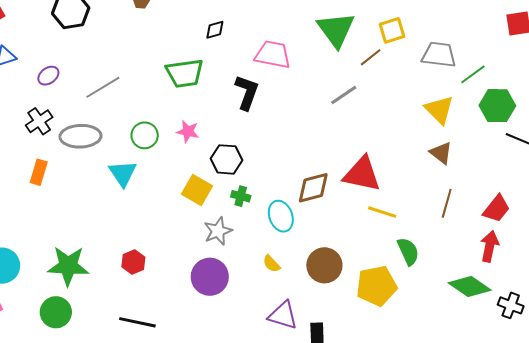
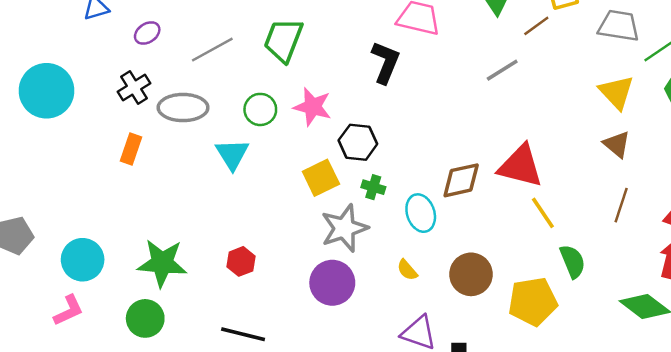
green trapezoid: (185, 73) -> (283, 40), moved, turned 117
pink star: (188, 131) -> (313, 107), size x1.4
yellow square: (197, 190) -> (321, 178), turned 32
yellow line: (382, 212) -> (543, 213), turned 36
gray star: (218, 231) -> (344, 228), size x1.4

